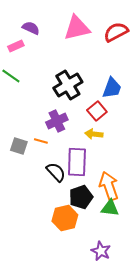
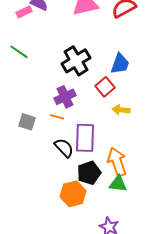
pink rectangle: (16, 46) -> (24, 12), moved
yellow arrow: (94, 134) -> (121, 110), moved
orange line: (41, 141) -> (57, 117), moved

